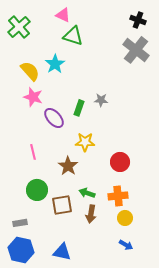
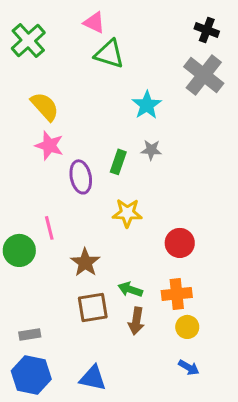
cyan star: (55, 64) -> (147, 105), moved
purple ellipse: (54, 118) -> (81, 177), turned 30
brown star: (68, 166) -> (85, 262), moved
green circle: (37, 190) -> (19, 250), moved

